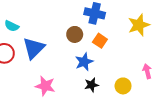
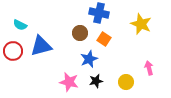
yellow star: (139, 25) -> (141, 24), turned -30
blue triangle: (34, 48) -> (41, 46), turned 30
pink star: (45, 86) -> (69, 82), moved

